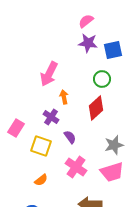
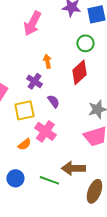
pink arrow: (49, 74) -> (32, 23), moved
yellow square: (41, 146) -> (24, 110), turned -30
pink cross: (76, 167) -> (45, 131), moved

